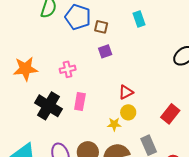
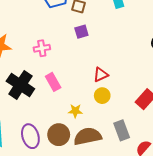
pink rectangle: (80, 101) -> (53, 82), turned -42
yellow star: (114, 124) -> (75, 111), moved

